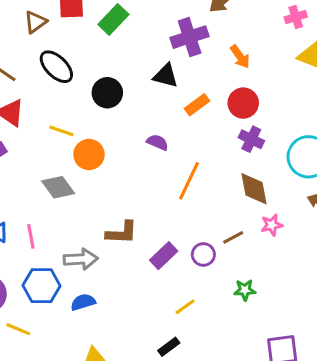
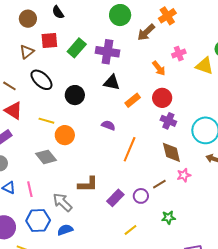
pink cross: (296, 17) -> (179, 54), moved
purple cross: (190, 37) -> (107, 52), moved, turned 30
gray arrow: (81, 259) -> (62, 202), turned -130

